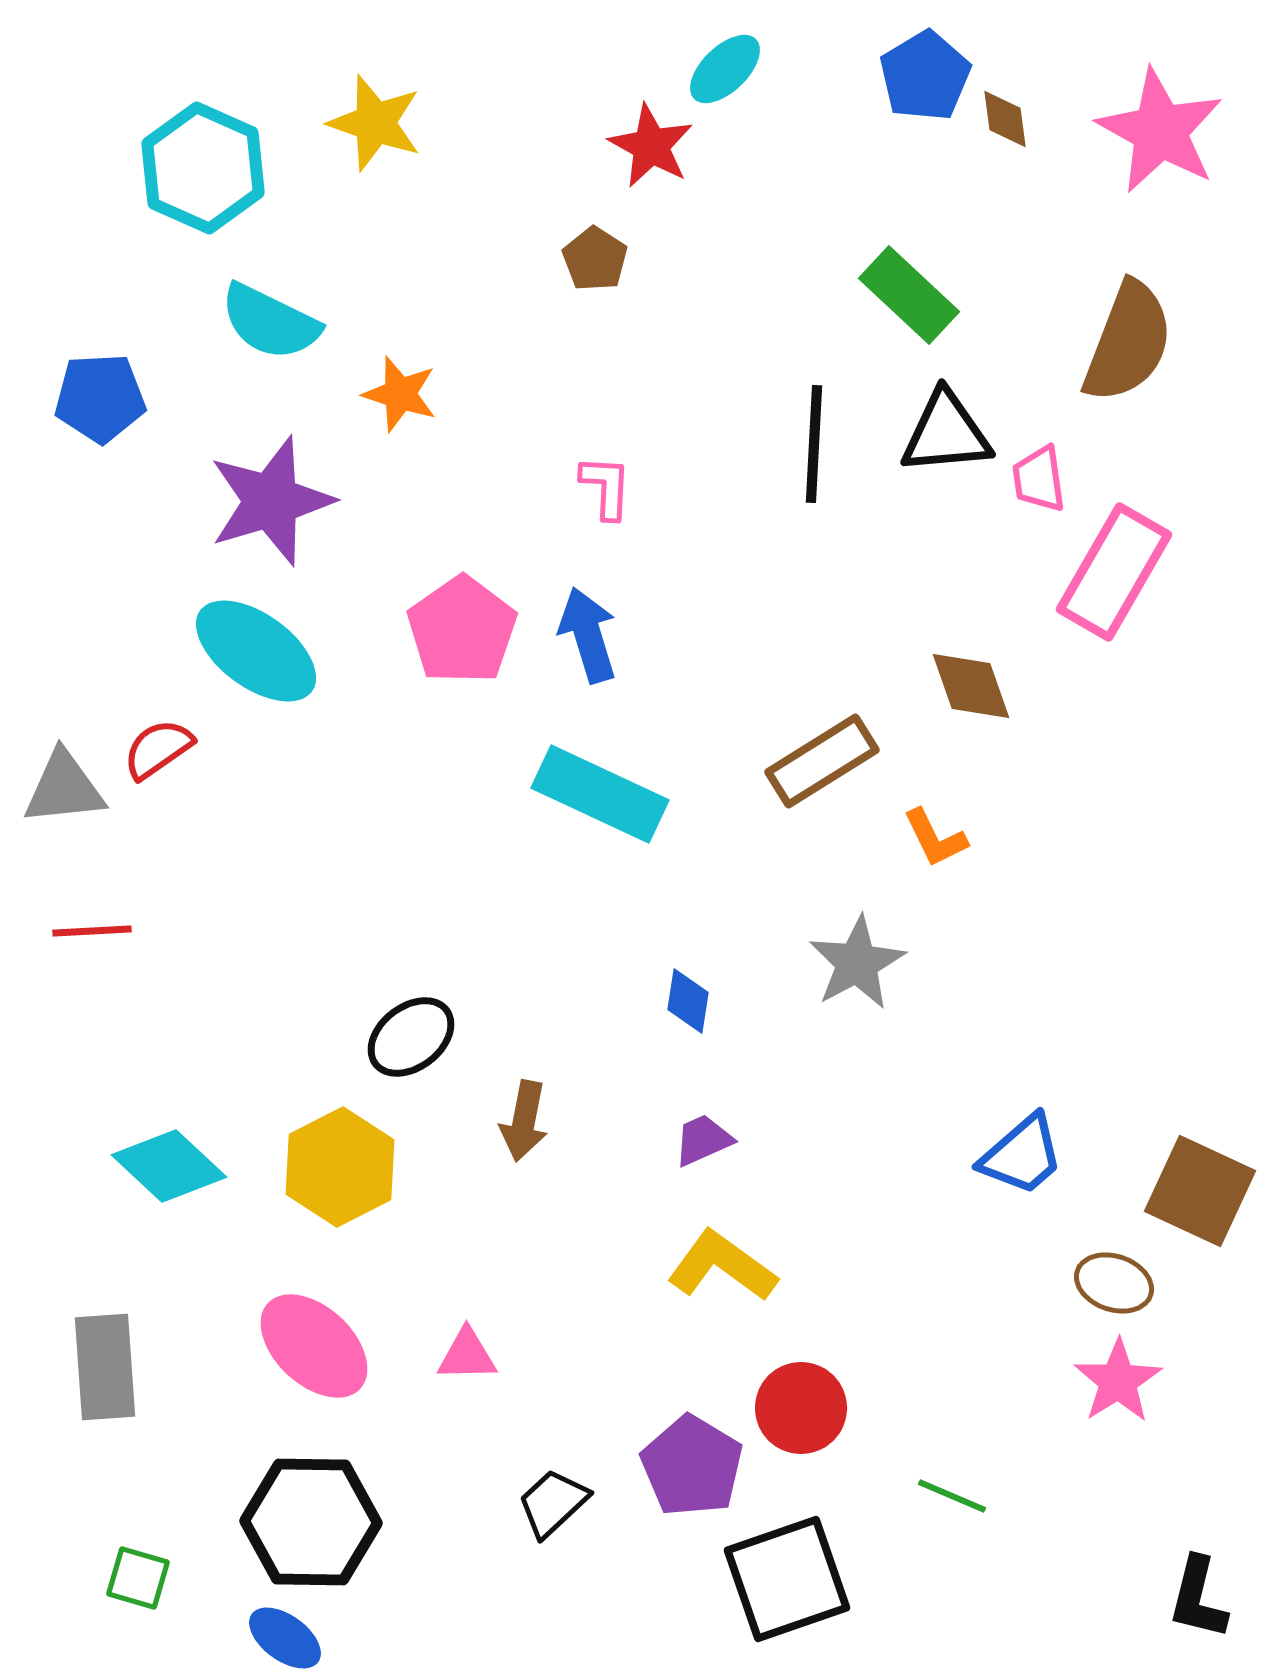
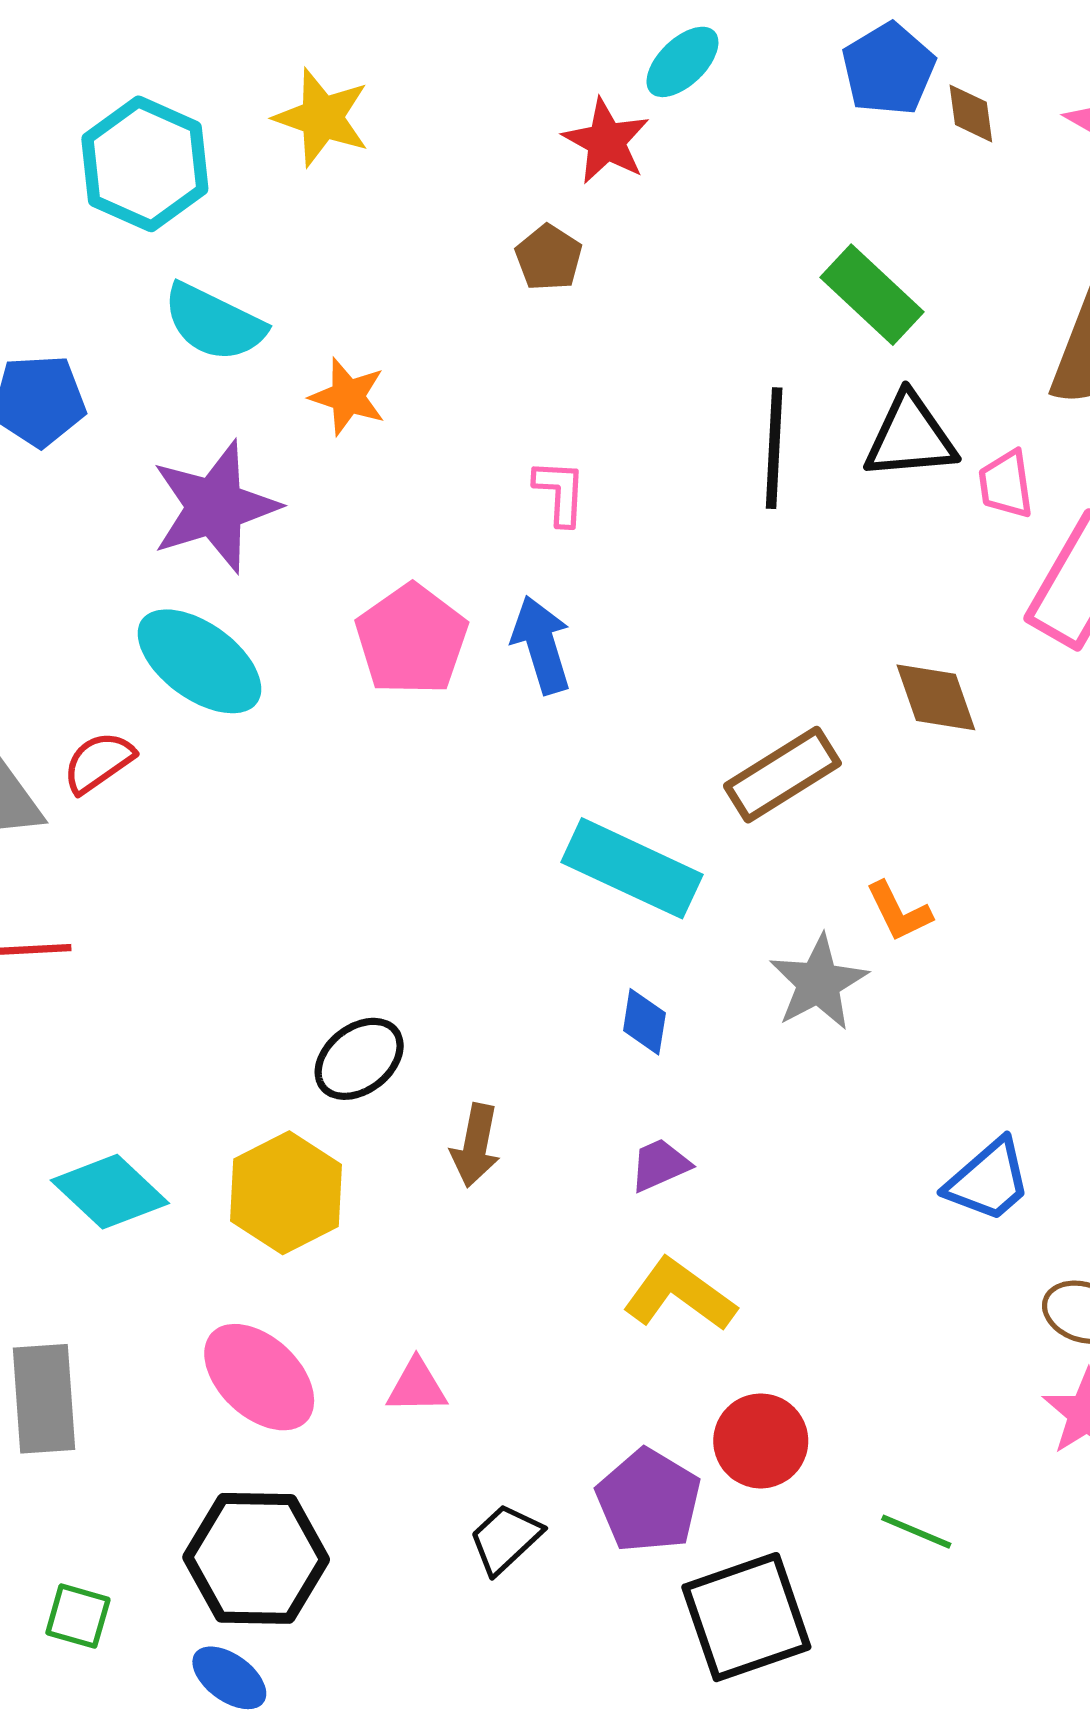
cyan rectangle: (600, 794) -> (632, 868), moved
orange L-shape: (935, 838) -> (899, 912), moved

